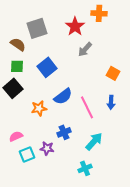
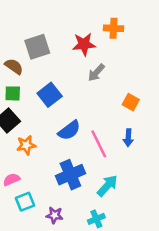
red star: (75, 26) -> (84, 44), turned 30
orange star: (39, 108) -> (26, 145), moved
blue cross: (64, 132) -> (70, 175), size x1.6
purple star: (47, 148) -> (55, 215), moved

